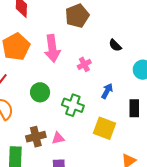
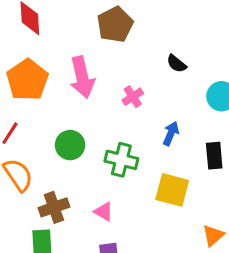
brown cross: (36, 137) -> (54, 207), moved
pink triangle: (58, 138) -> (104, 212), turned 48

